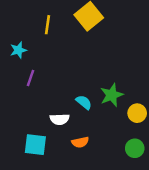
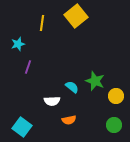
green star: (112, 95) -> (95, 81), turned -30
cyan square: (35, 145) -> (22, 127), moved, turned 30

